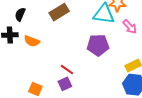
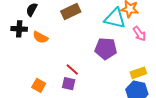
purple square: (65, 84) -> (69, 84), turned 32

